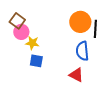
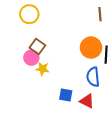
brown square: (17, 21) -> (37, 47), moved
blue square: (36, 61) -> (66, 95), moved

